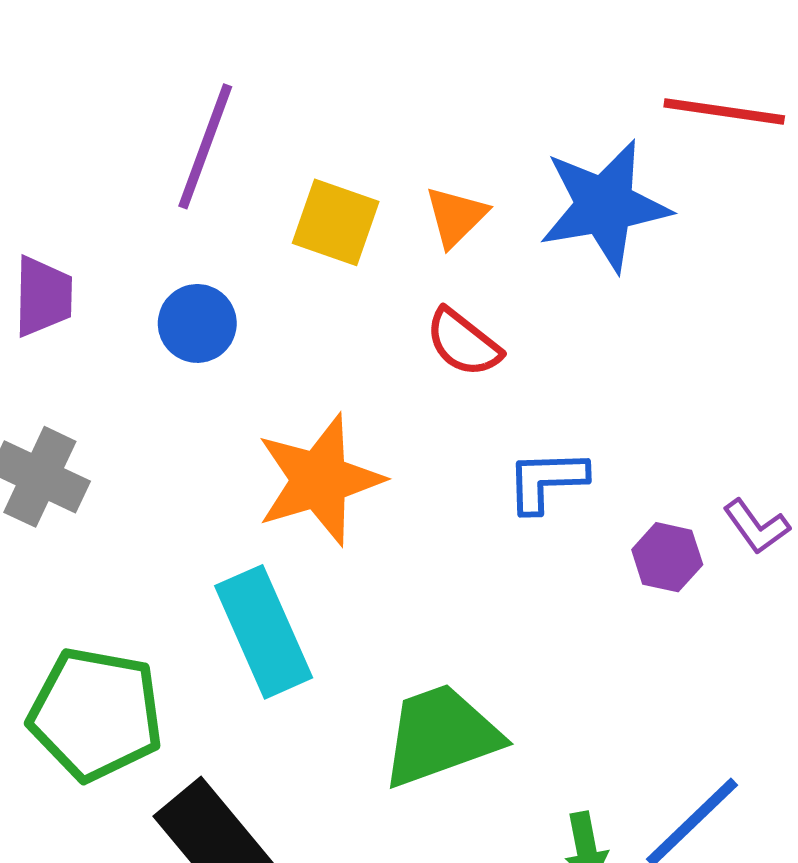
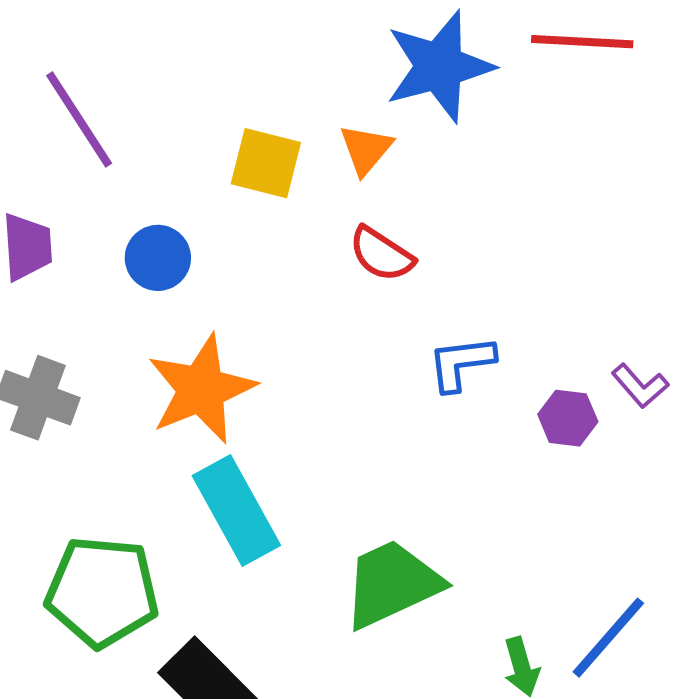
purple line: (205, 146) -> (79, 119), moved, turned -48
blue star: (605, 206) -> (439, 66), moved
orange star: (320, 480) -> (201, 389), moved

